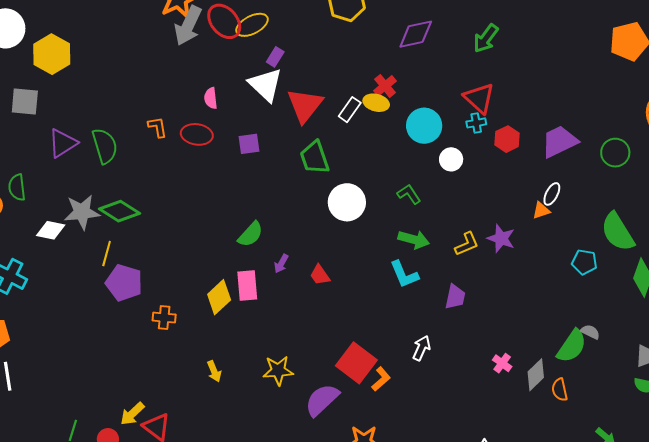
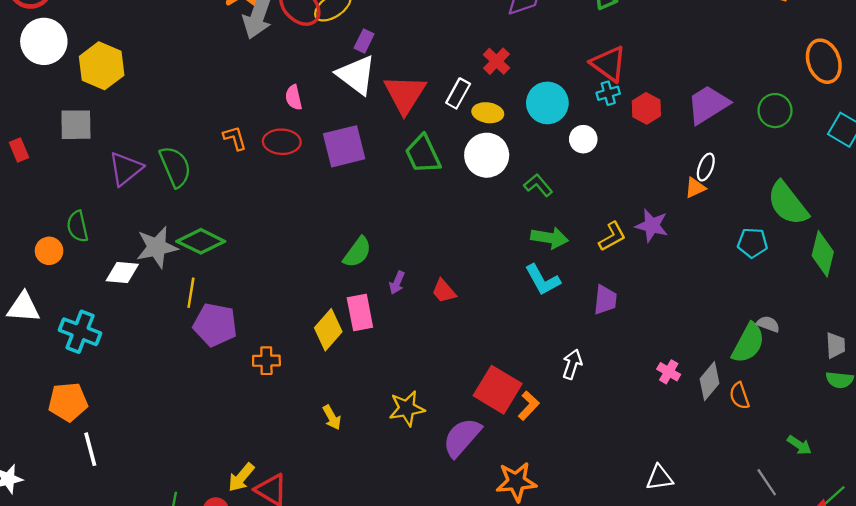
yellow ellipse: (376, 103) -> (488, 113), moved
purple square: (249, 144) -> (344, 146), size x1.6
white circle: (347, 202) -> (487, 155), moved

